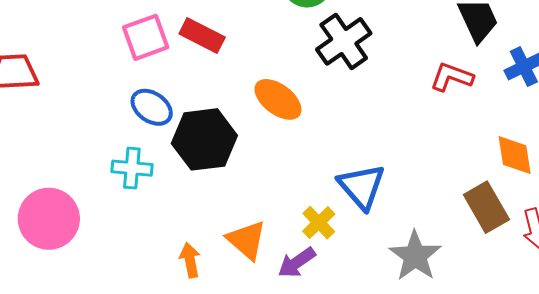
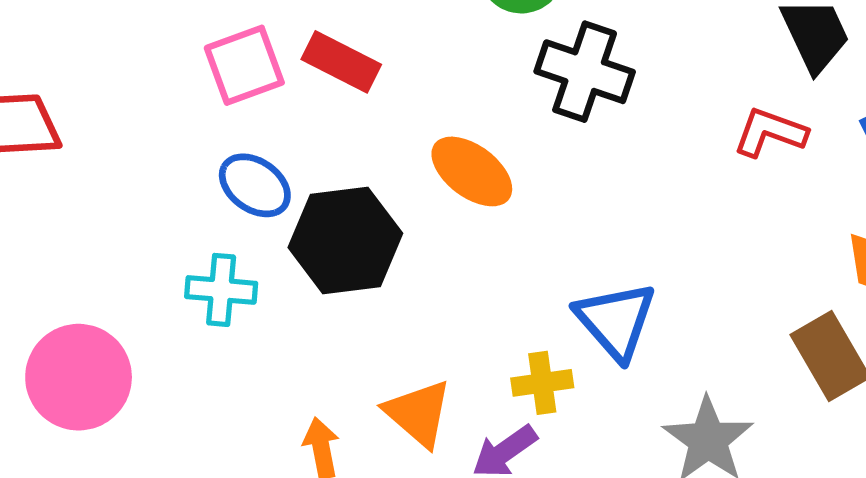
black cross: (344, 41) -> (585, 72), turned -36
yellow cross: (319, 223) -> (542, 383), turned 36

